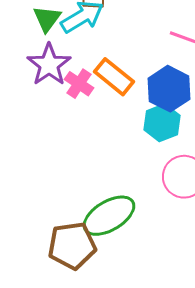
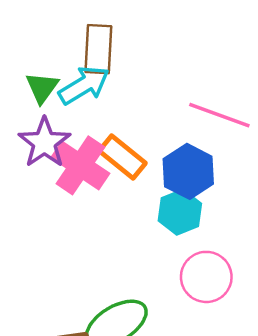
pink cross: (79, 84) -> (80, 165), size x1.6

